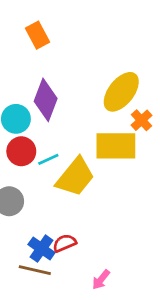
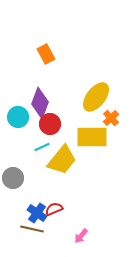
orange rectangle: (38, 35) -> (46, 54), moved
red circle: (21, 151) -> (50, 124), moved

